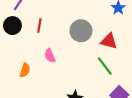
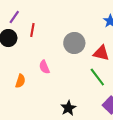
red line: (39, 26) -> (32, 30), moved

